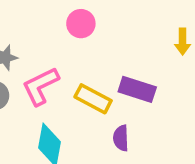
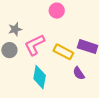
purple semicircle: (121, 138) -> (79, 73), turned -32

